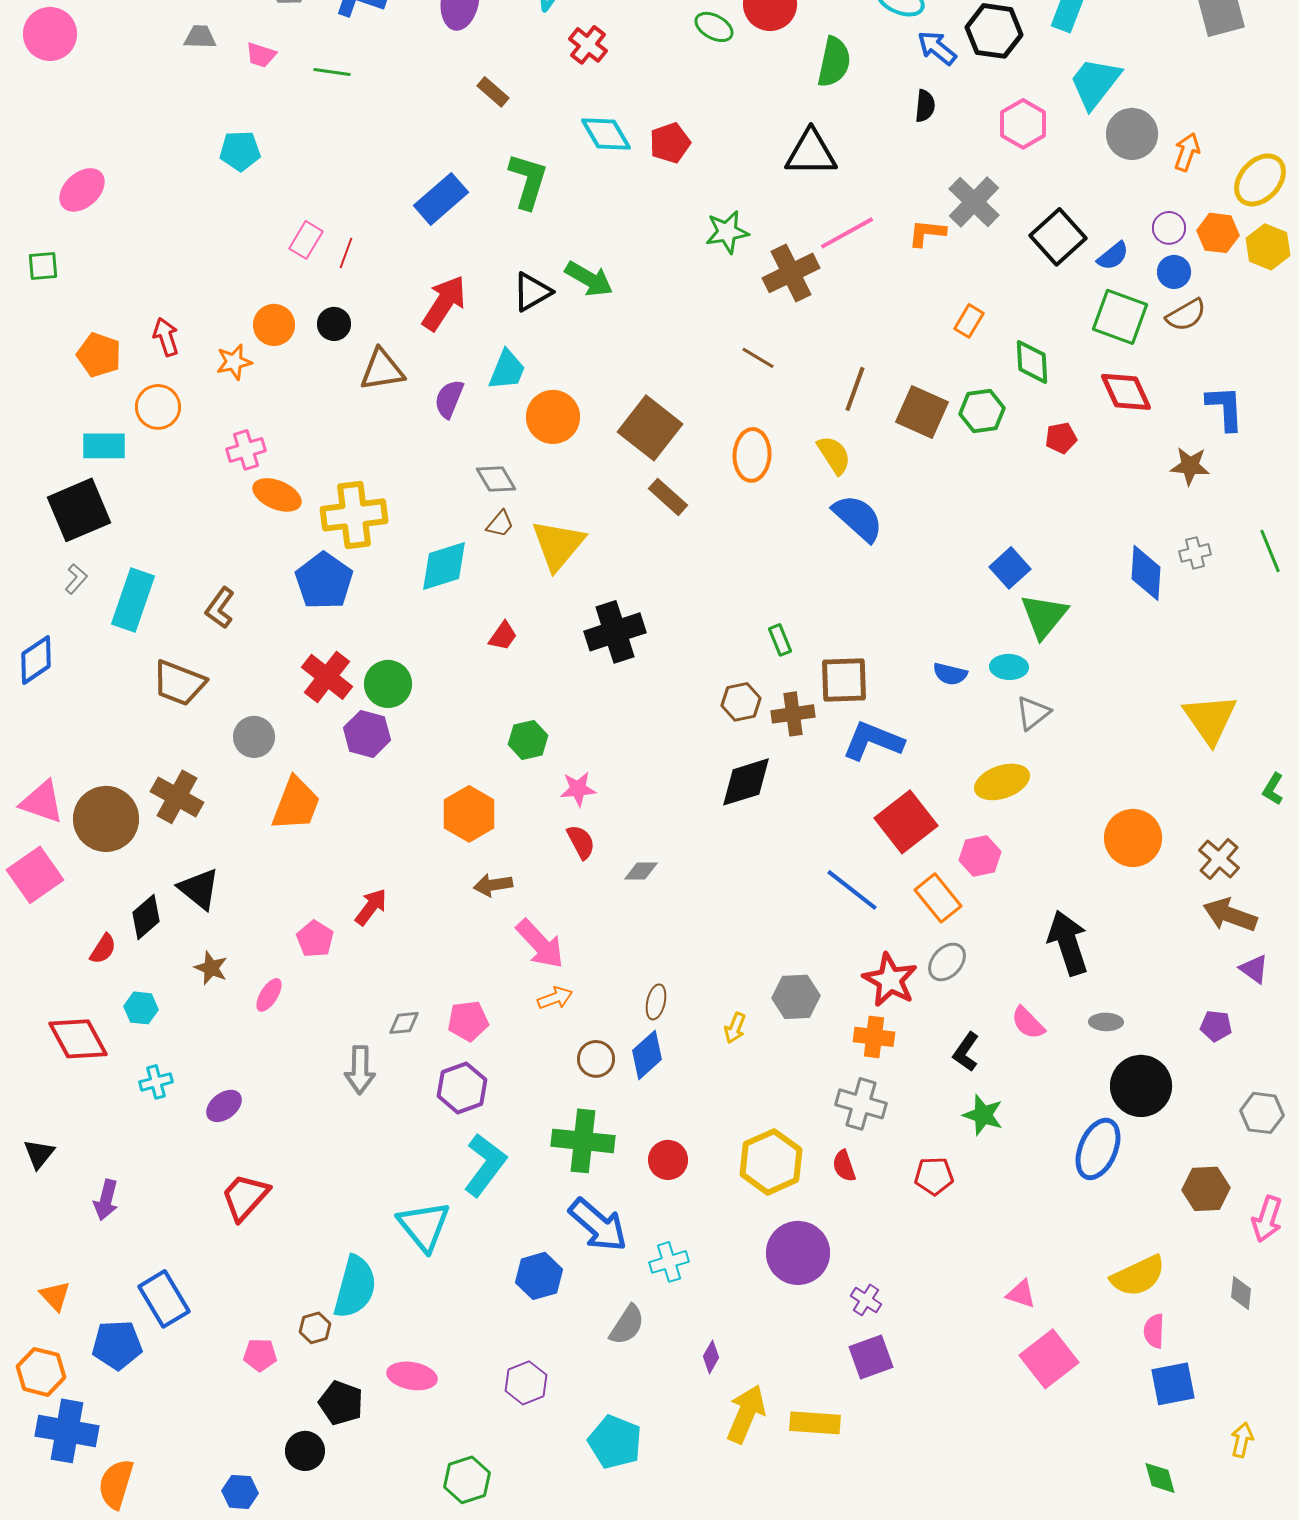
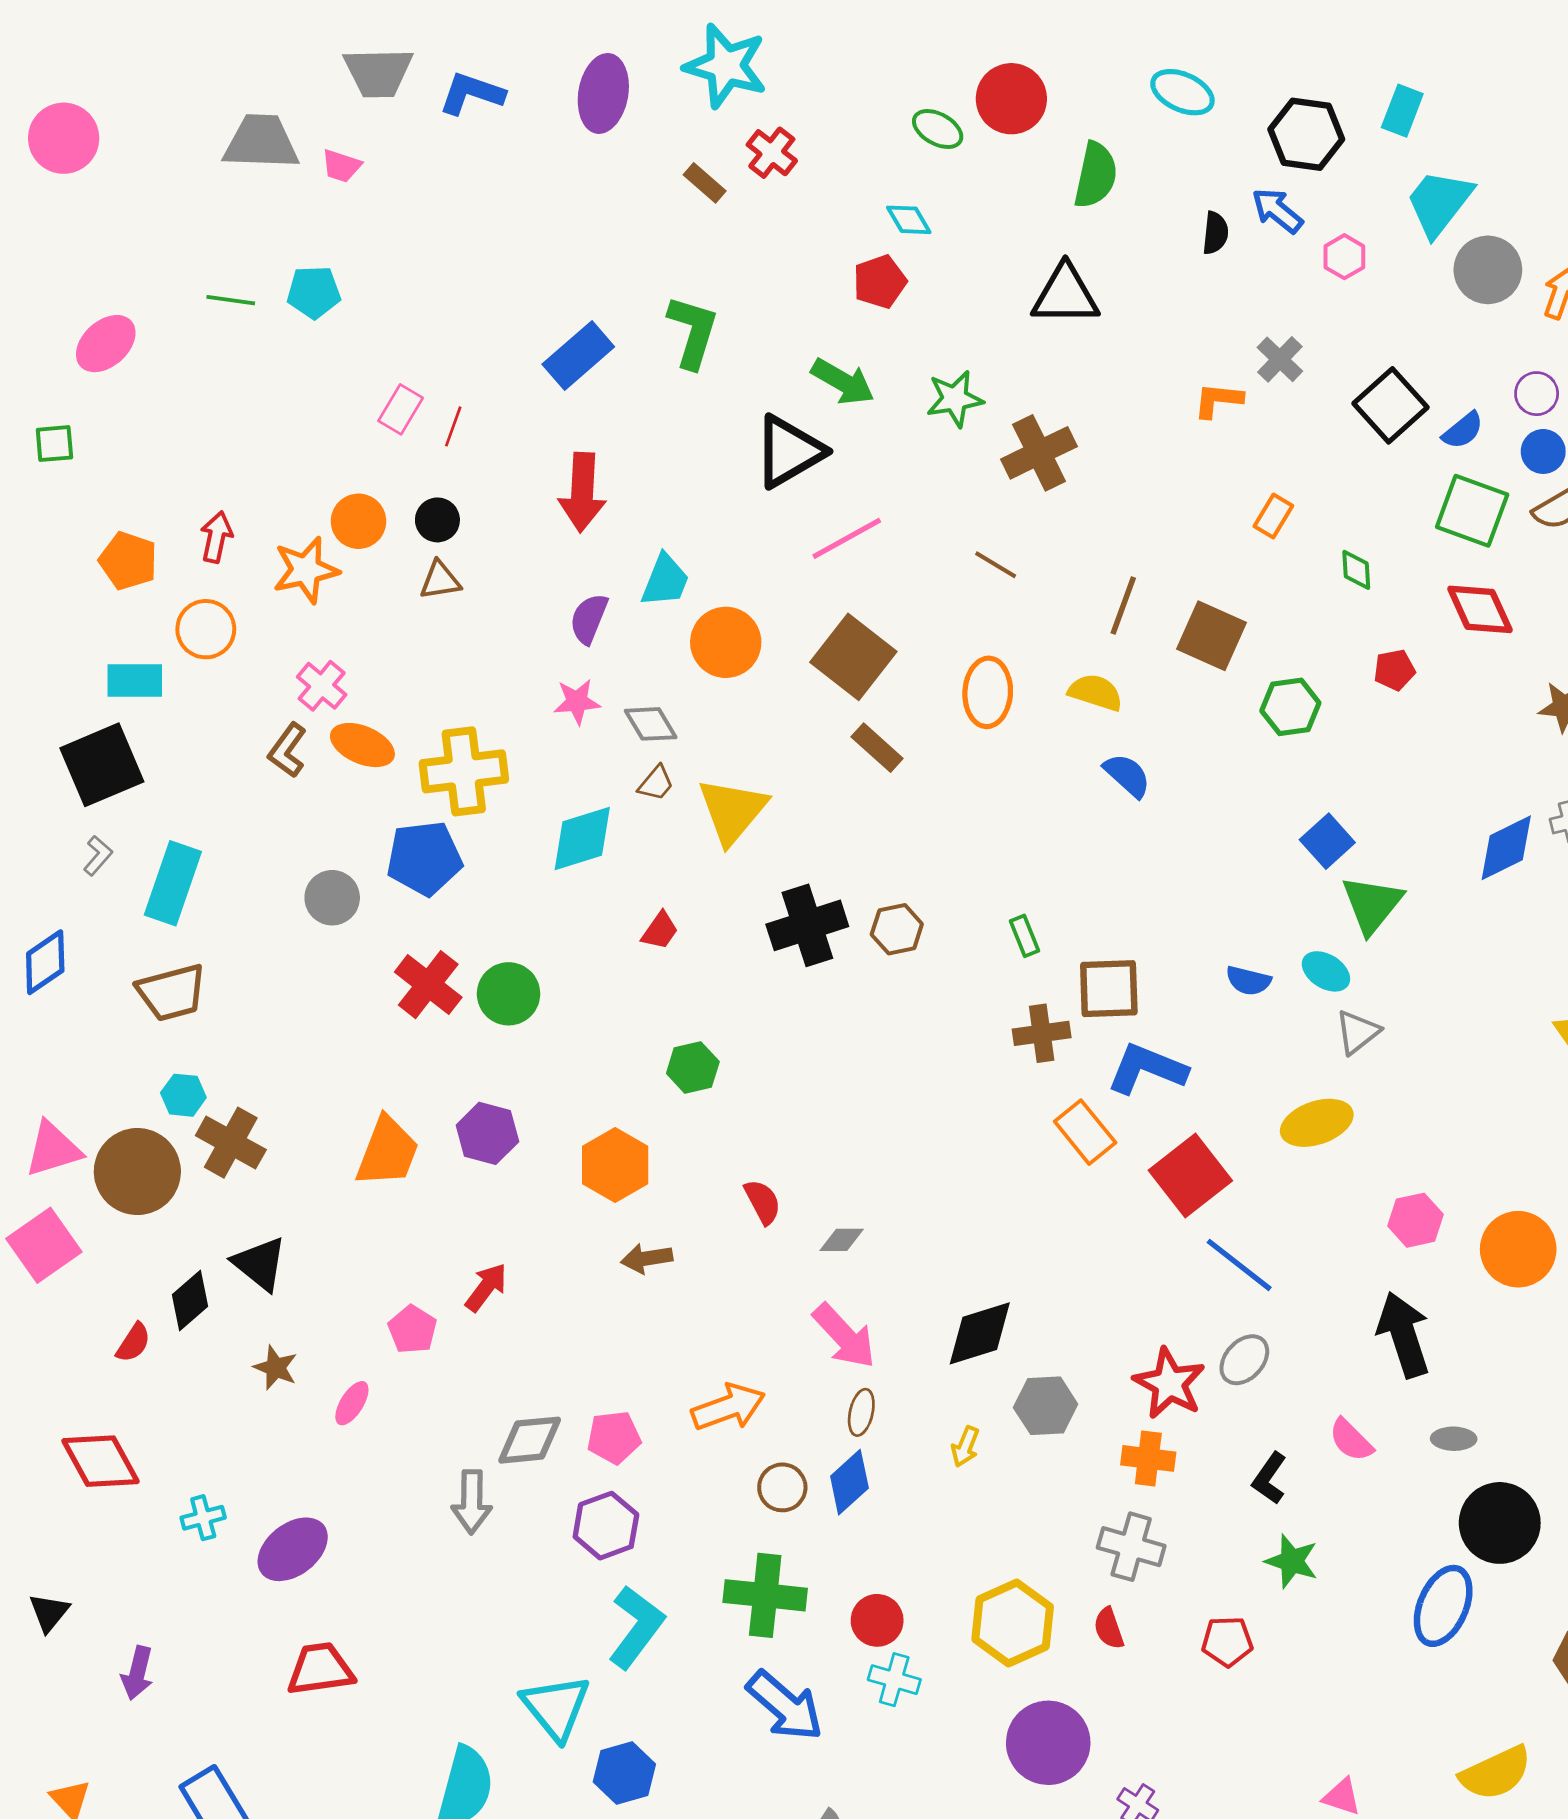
gray trapezoid: (200, 37) -> (261, 142), size x1.8
blue arrow: (937, 48) -> (1277, 211), moved
green line: (332, 72) -> (231, 300), moved
brown rectangle: (493, 92) -> (705, 183), moved
pink hexagon: (1023, 124) -> (1344, 257), size x0.7
cyan diamond: (606, 134) -> (909, 220), moved, size x0.7
gray cross: (974, 202) -> (1280, 359), size x0.7
pink line: (847, 233) -> (847, 538), moved
green arrow: (589, 279) -> (843, 382), moved
black triangle: (532, 292) -> (789, 451), moved, size x1.4
red arrow: (444, 303) -> (582, 492), turned 150
red arrow: (166, 337) -> (216, 537), turned 30
orange star: (234, 362) -> (306, 570), size x1.4
green diamond: (1032, 362) -> (1356, 570), size x0.7
brown triangle: (382, 370) -> (440, 580), moved, size x0.7
green hexagon: (982, 411) -> (1290, 707), moved
pink cross: (246, 450) -> (322, 686), turned -33
yellow semicircle: (834, 455) -> (1096, 692), turned -39
blue semicircle: (858, 518) -> (1127, 775), size x0.7
blue diamond: (1146, 573) -> (1506, 848), turned 60
blue pentagon: (324, 581) -> (424, 858), turned 30
brown L-shape: (220, 608) -> (287, 750), moved
cyan ellipse: (1009, 667) -> (1326, 971), turned 30
brown trapezoid: (179, 683) -> (172, 992), moved, turned -36
brown hexagon: (741, 702) -> (897, 929), moved
purple hexagon: (367, 734) -> (487, 1133), moved
gray circle: (254, 737) -> (332, 898), moved
black diamond: (746, 782) -> (980, 1333), moved
pink star: (578, 789) -> (577, 702), moved
pink triangle: (42, 802) -> (53, 1149), turned -36
orange circle: (1133, 838) -> (1518, 1249), moved
pink hexagon: (980, 856) -> (1415, 1220), moved
blue line: (852, 890) -> (1239, 1265), moved
orange rectangle: (938, 898) -> (1085, 1132), moved
pink arrow: (540, 944) -> (844, 1336), moved
orange arrow: (555, 998) -> (728, 1407), size x1.6
cyan hexagon: (141, 1008) -> (183, 1095), moved
gray diamond: (404, 1023) -> (530, 1440), size x1.6
purple ellipse: (224, 1106) -> (293, 1549), size x1.5
red trapezoid: (245, 1197) -> (320, 1669), turned 40
cyan cross: (669, 1262) -> (894, 1680), moved, turned 33
blue hexagon: (539, 1276) -> (624, 1773), moved

